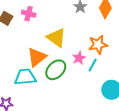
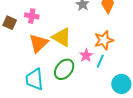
orange triangle: (37, 57) -> (38, 43), moved
cyan trapezoid: (25, 77) -> (34, 79), turned -85

